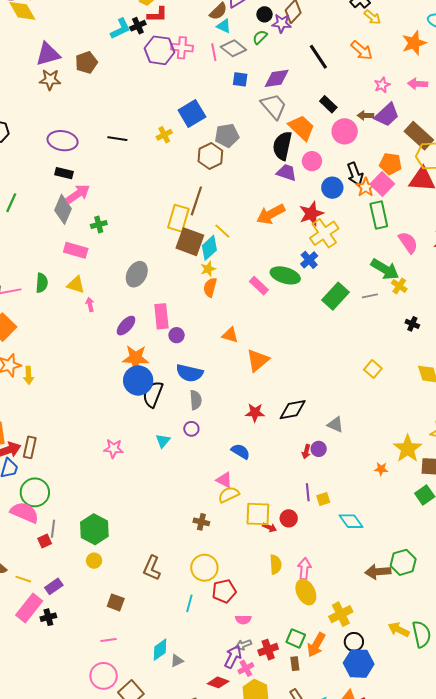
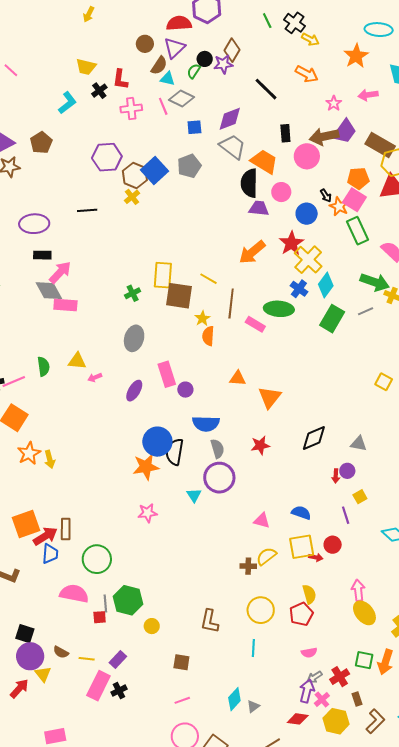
red L-shape: (157, 15) -> (120, 79), moved, turned 110
black cross: (138, 26) -> (99, 91), moved
green semicircle: (260, 37) -> (194, 71), moved
purple hexagon: (159, 50) -> (107, 157), moved
black rectangle: (328, 104) -> (285, 133), turned 54
brown arrow: (366, 115) -> (324, 136), size x1.8
gray pentagon: (227, 136) -> (189, 166), moved
brown hexagon: (210, 156) -> (135, 175), moved
black arrow: (355, 174) -> (326, 196), size x0.6
brown line: (196, 201) -> (231, 304), moved
gray diamond: (63, 209) -> (49, 291), turned -40
green cross: (99, 225) -> (133, 293), moved
cyan diamond: (209, 248) -> (326, 285), moved
pink rectangle: (76, 250) -> (65, 305), moved
pink arrow: (90, 304) -> (95, 377), turned -88
orange star: (136, 358) -> (146, 467), moved
red star: (255, 413) -> (260, 445), moved
purple circle: (191, 429) -> (219, 478), size x2.0
blue semicircle: (241, 451) -> (301, 513), moved
green circle: (35, 492) -> (97, 559), moved
yellow semicircle: (229, 495) -> (266, 556), moved
yellow square: (323, 499) -> (360, 497), moved
green hexagon: (94, 529) -> (128, 600), moved
red square: (45, 541) -> (100, 617), turned 32
yellow semicircle: (276, 564) -> (309, 594), moved
red pentagon: (224, 591) -> (301, 614), moved
brown rectangle: (295, 664) -> (357, 699), moved

